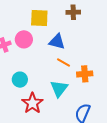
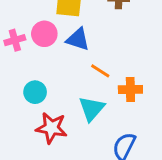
blue triangle: (57, 42) -> (78, 39), moved
red star: (32, 103) -> (51, 128), turned -30

